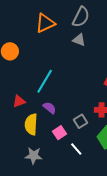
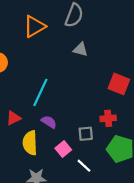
gray triangle: (79, 40) -> (80, 49), moved
gray square: (81, 121) -> (86, 134), turned 32

